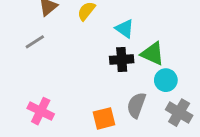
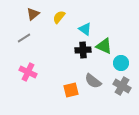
cyan circle: (166, 80) -> (121, 63), moved
gray semicircle: (136, 105) -> (93, 81), turned -72
pink cross: (41, 111) -> (28, 72), moved

